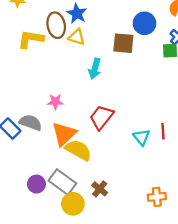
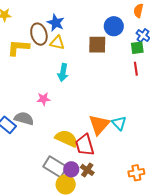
cyan arrow: (95, 69) -> (63, 72), moved
red trapezoid: (101, 117) -> (85, 145), moved, turned -50
red line: (163, 131) -> (136, 69), moved
orange triangle: (64, 134) -> (99, 125), moved
purple circle: (36, 184) -> (71, 169), moved

